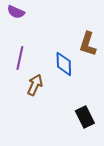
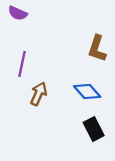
blue diamond: (64, 64) -> (87, 92), moved, turned -40

